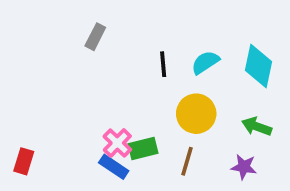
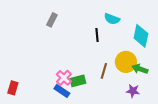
cyan semicircle: (205, 62) -> (112, 19), moved, turned -126
black line: (163, 64) -> (97, 35), moved
yellow circle: (196, 114) -> (126, 62), moved
brown line: (187, 161) -> (104, 71), moved

